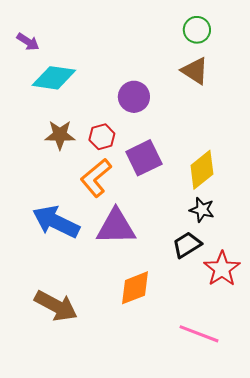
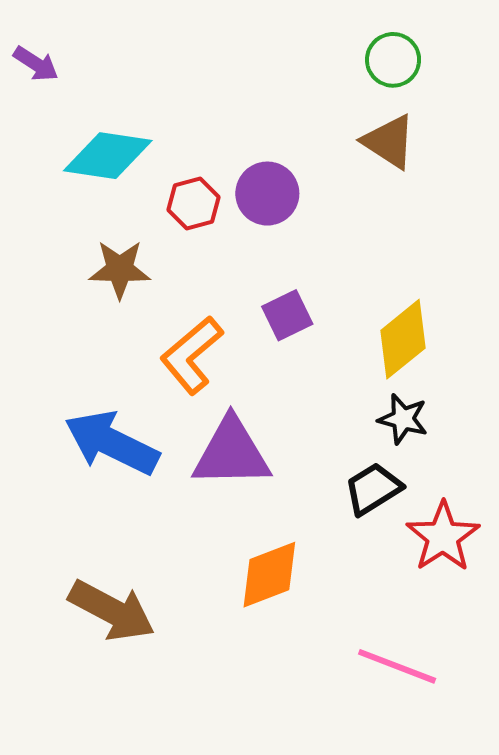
purple arrow: (28, 42) -> (36, 64), moved
red hexagon: (102, 137) -> (194, 203), moved
purple square: (144, 158) -> (287, 315), size x0.7

